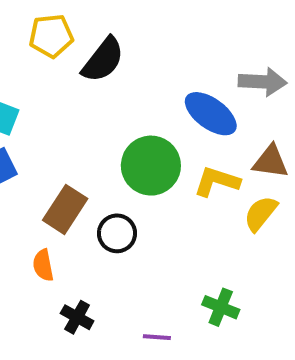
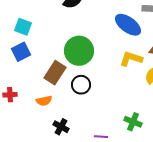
green circle: (151, 166) -> (79, 51), moved
orange semicircle: (43, 265) -> (44, 101), turned -91

